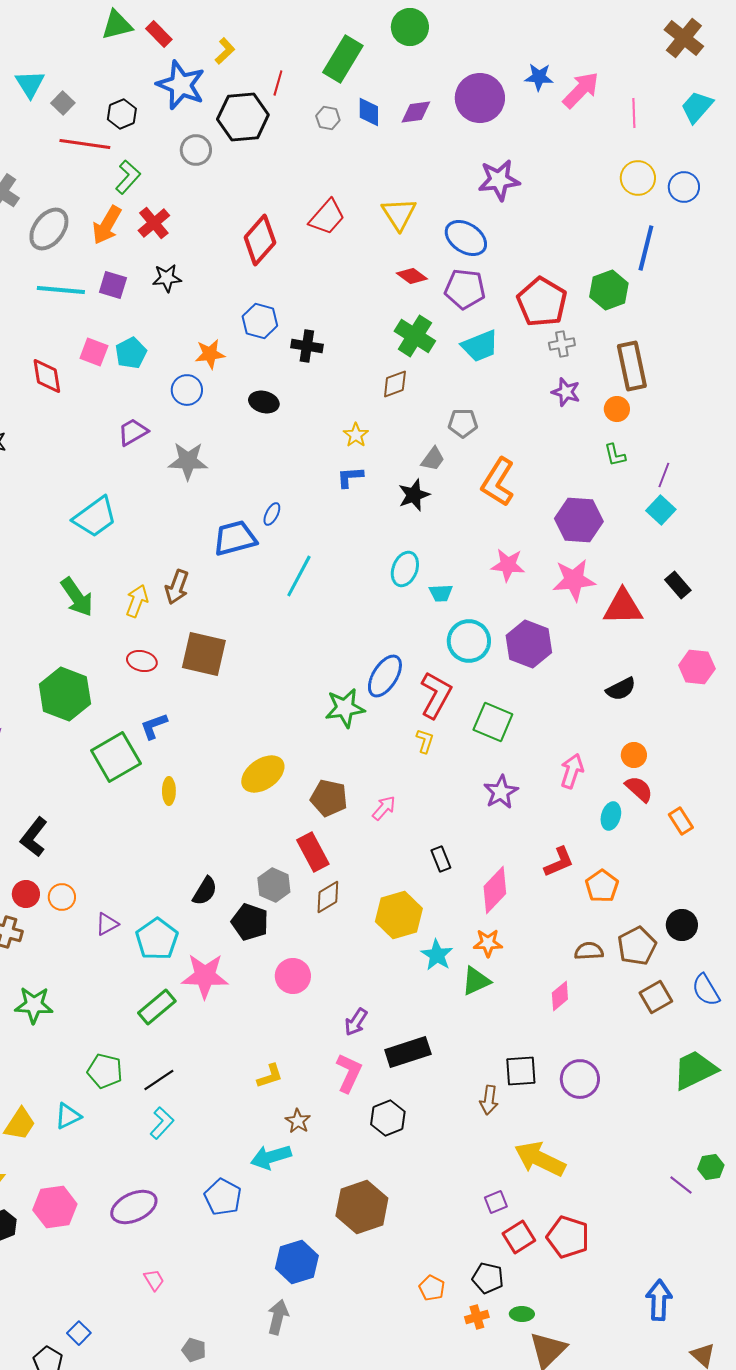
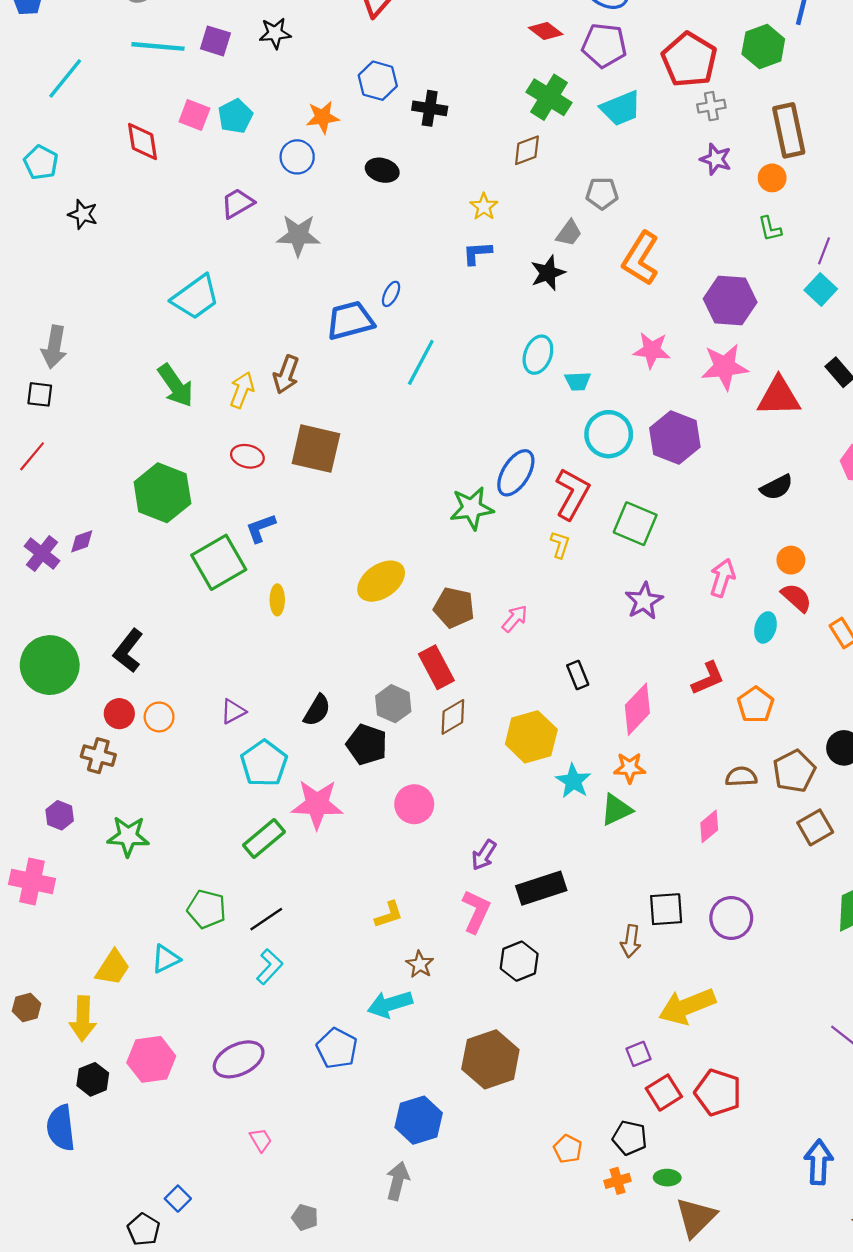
purple triangle: (107, 924) -> (233, 711), moved
yellow arrow: (540, 1159) -> (687, 1006), turned -48

